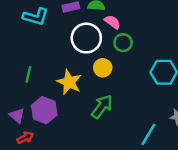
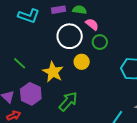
green line: (28, 74) -> (20, 63), turned -64
green arrow: (102, 107) -> (68, 101), moved

